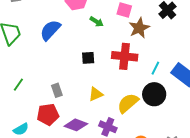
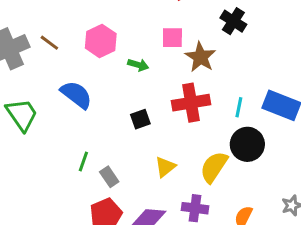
blue semicircle: (50, 30) -> (76, 95), turned 100
green line: (18, 85) -> (83, 161), moved

